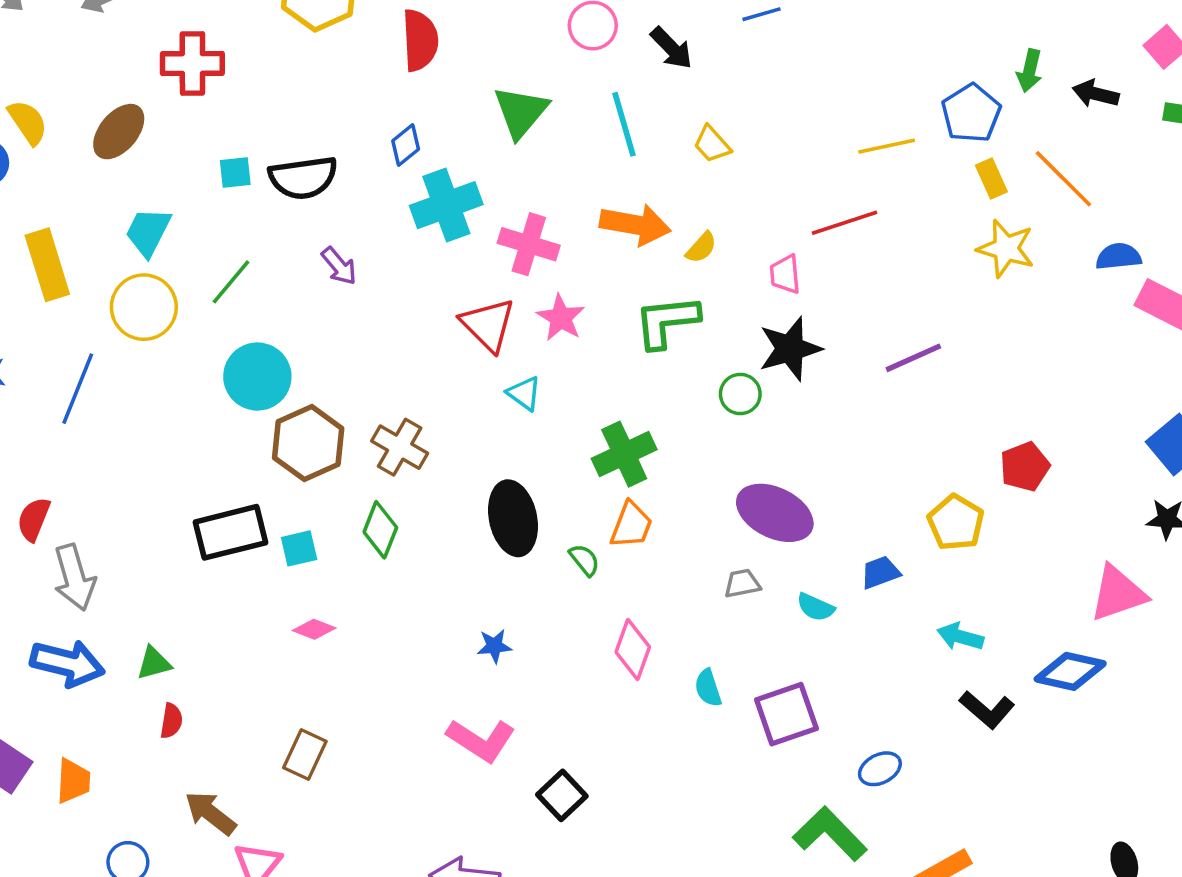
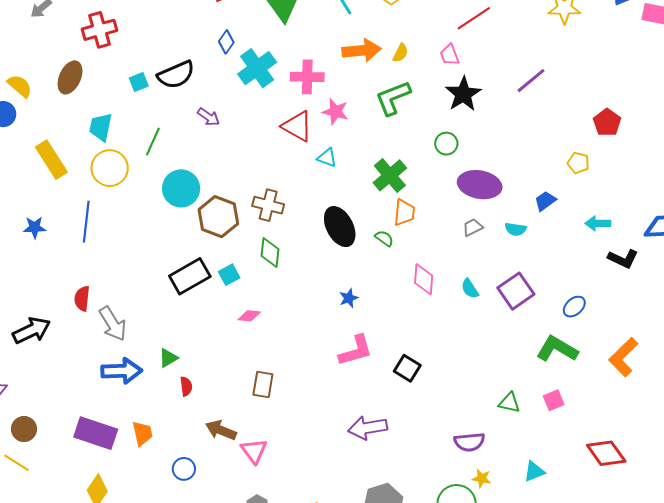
green circle: (740, 394) -> (446, 144), moved
yellow pentagon: (956, 523) -> (578, 163), size x0.7
pink L-shape: (481, 740) -> (356, 351), turned -33

